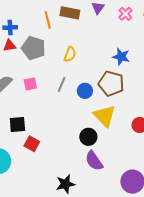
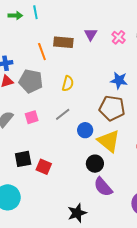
gray line: (62, 84) -> (63, 114), turned 35
blue circle: (85, 91) -> (85, 130), moved
red square: (32, 144) -> (44, 167), moved

